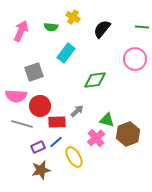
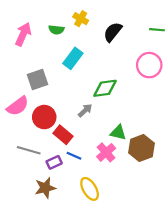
pink semicircle: (16, 96) -> (18, 106), turned -40
gray arrow: (77, 111) -> (85, 110), moved
red rectangle: (57, 122) -> (63, 135), turned 42
gray line: (22, 124) -> (29, 150), moved
blue line: (56, 142) -> (74, 156), moved, turned 64
purple rectangle: (38, 147) -> (54, 162), moved
yellow ellipse: (74, 157) -> (90, 189), moved

